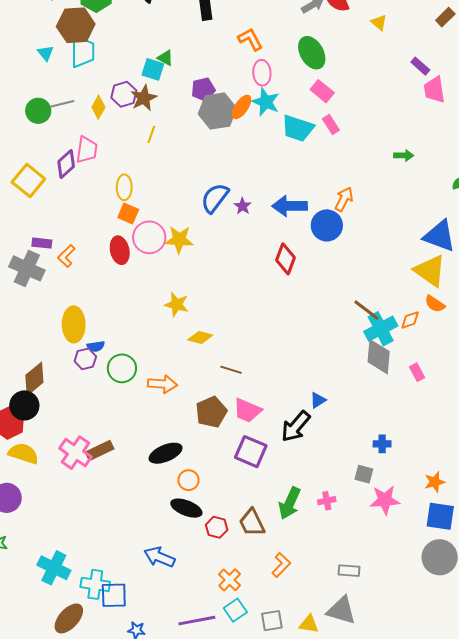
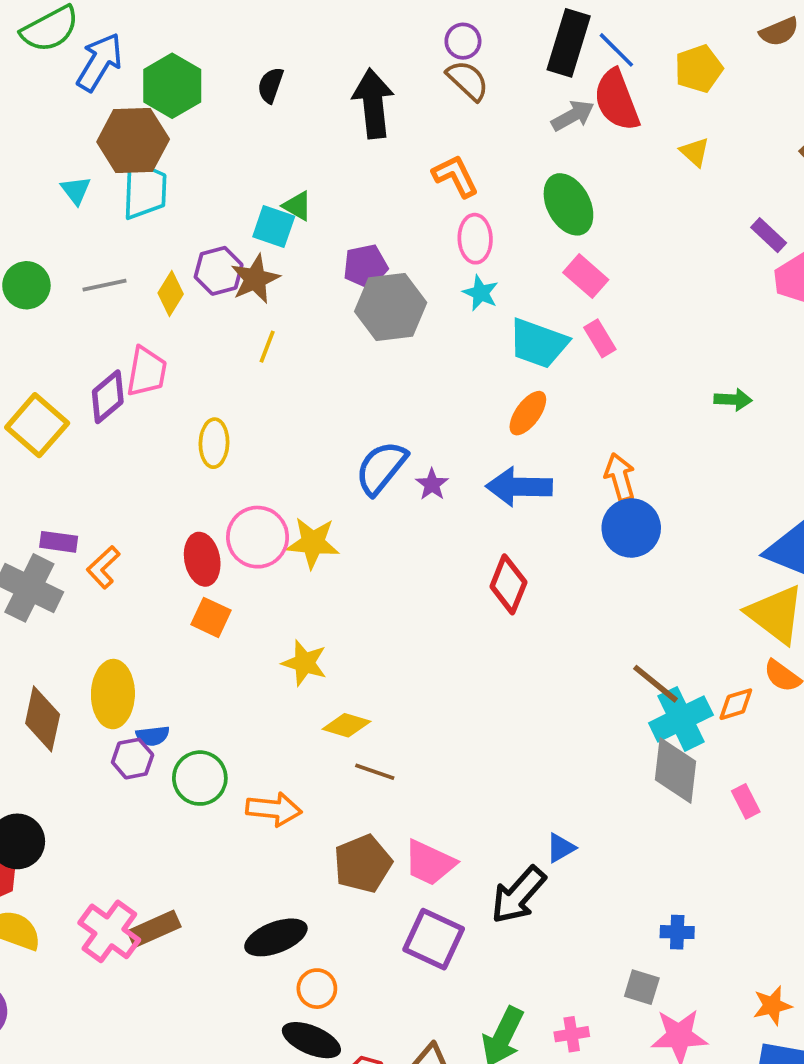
cyan star: (266, 102) -> (481, 293), size x0.7
orange ellipse: (242, 107) -> (528, 413), moved
green circle: (38, 111) -> (26, 285), moved
orange arrow: (344, 199) -> (620, 477), turned -45
orange square: (128, 213) -> (211, 617), moved
blue circle: (327, 225) -> (631, 528), moved
brown line: (231, 370) -> (375, 772), moved
brown diamond: (34, 379) -> (43, 719), moved, turned -40

